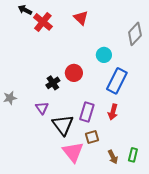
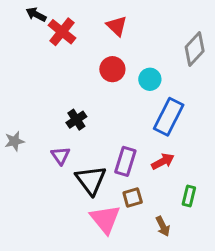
red circle: (74, 73) -> (112, 69), moved
red arrow: (113, 112) -> (163, 161), turned -133
green rectangle: (133, 155) -> (189, 196), moved

